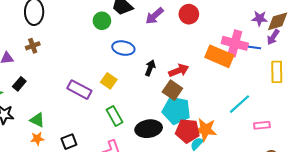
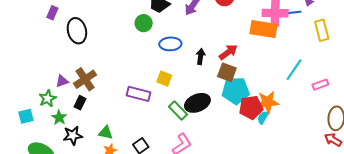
brown cross: (33, 46) -> (85, 79), moved, size x1.6
black ellipse: (149, 129) -> (197, 103), moved

